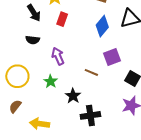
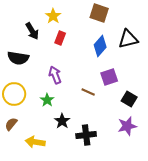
black semicircle: (33, 40) -> (18, 58), moved, size x1.5
black star: (73, 96) -> (62, 121), moved

